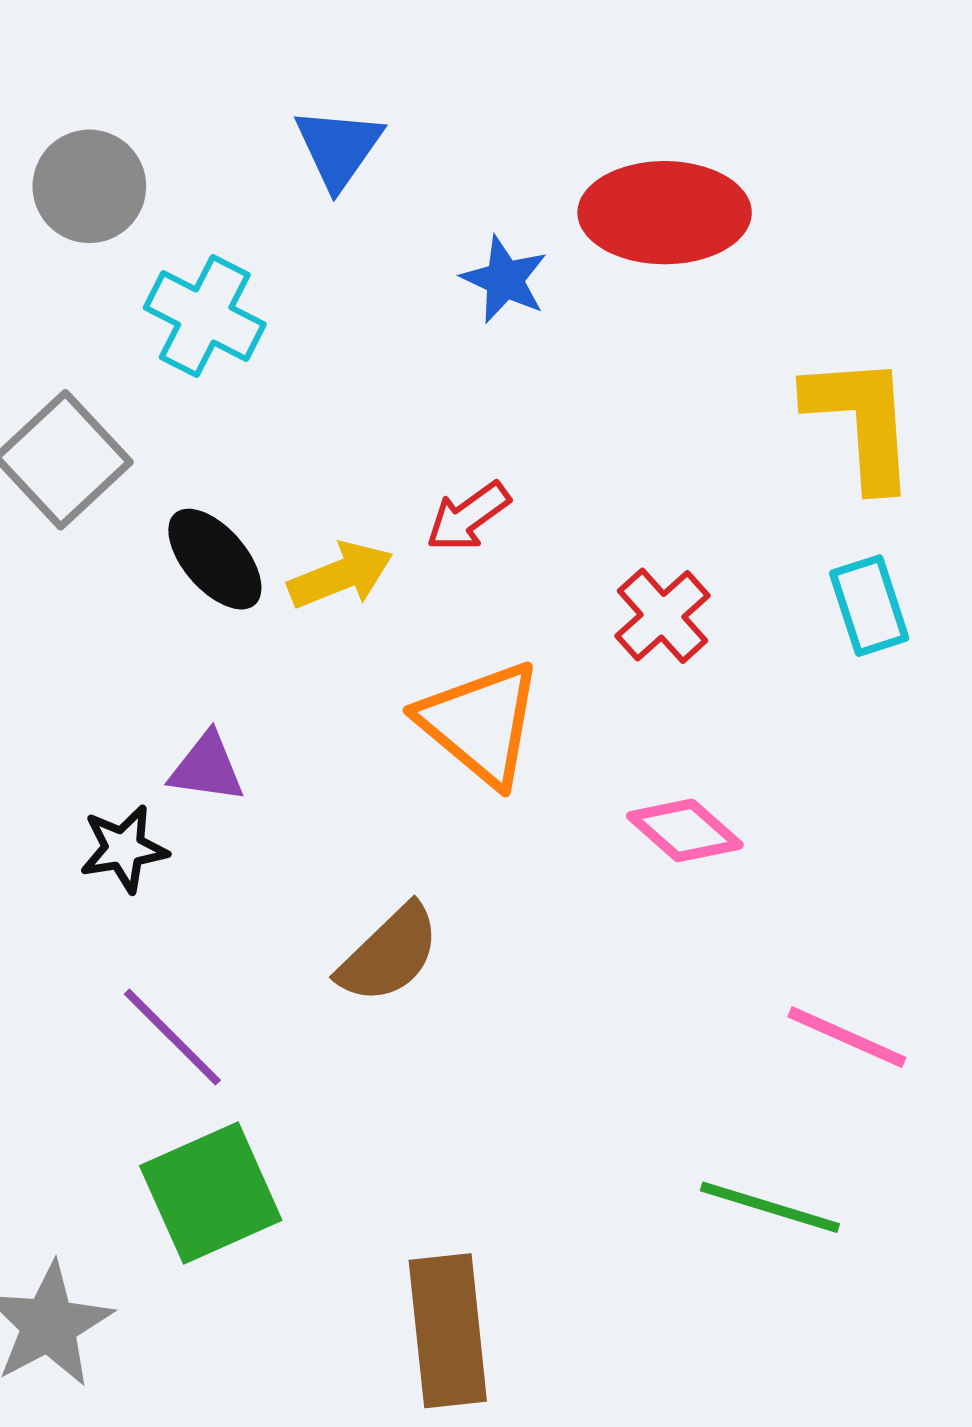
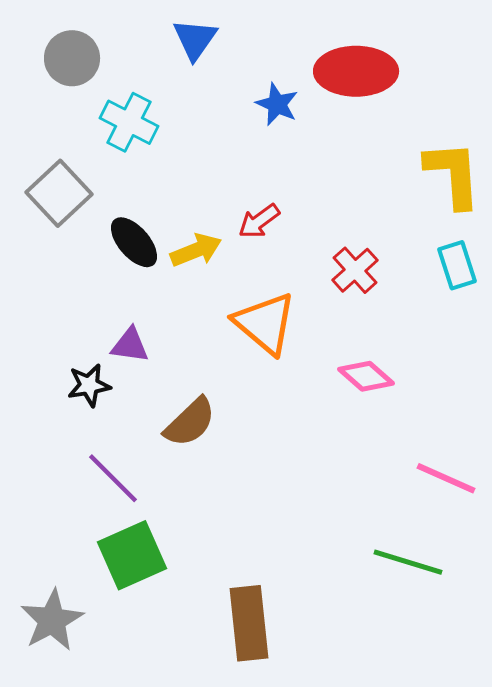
brown semicircle: (389, 954) -> (190, 422), moved

